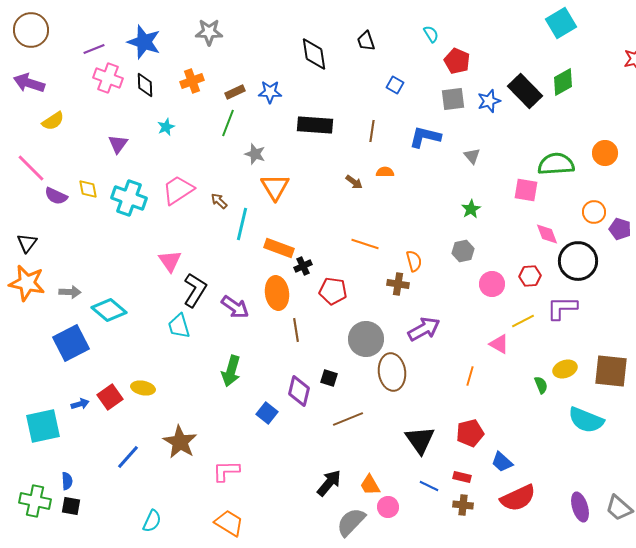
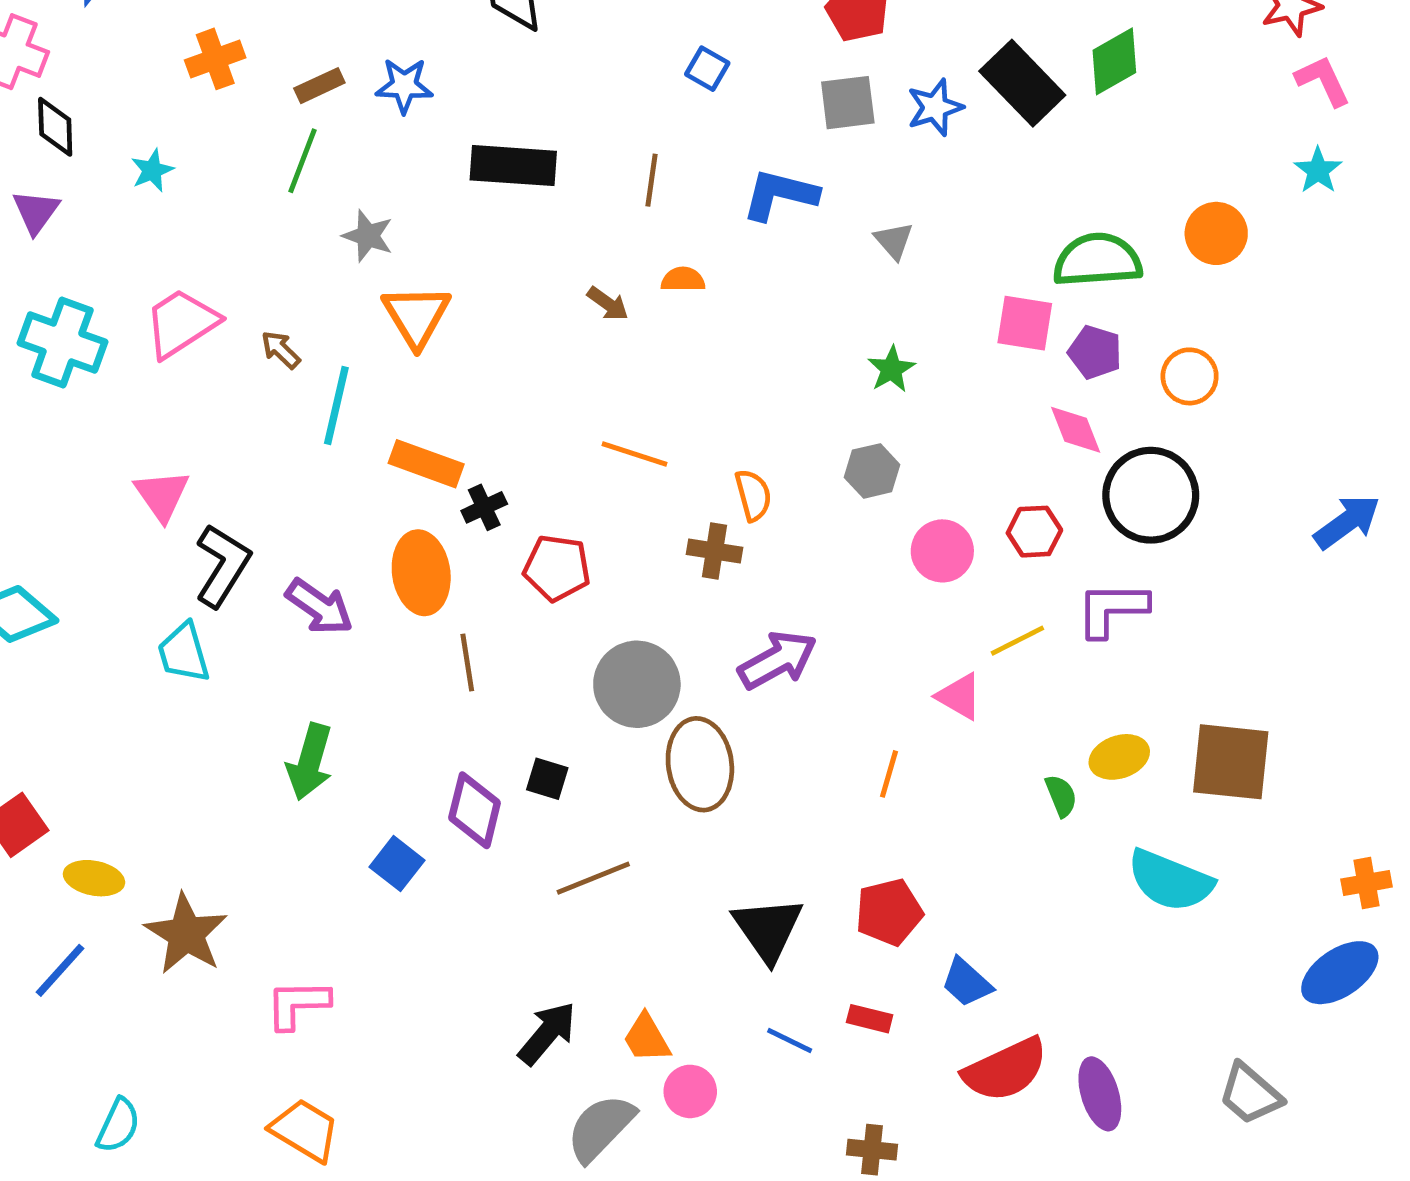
black diamond: (145, 85) -> (55, 127), moved
purple pentagon: (620, 229) -> (1095, 352), moved
yellow ellipse: (143, 388) -> (94, 878), moved
brown cross: (463, 505) -> (872, 1150), moved
purple ellipse: (580, 507) -> (1100, 1094), moved

